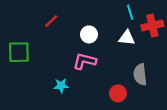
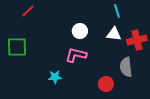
red line: (51, 21) -> (28, 11), moved
red cross: (152, 26) -> (137, 40), moved

